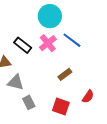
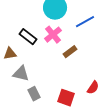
blue line: (72, 40) -> (85, 22), moved, turned -66
brown rectangle: (65, 74) -> (70, 52), moved

